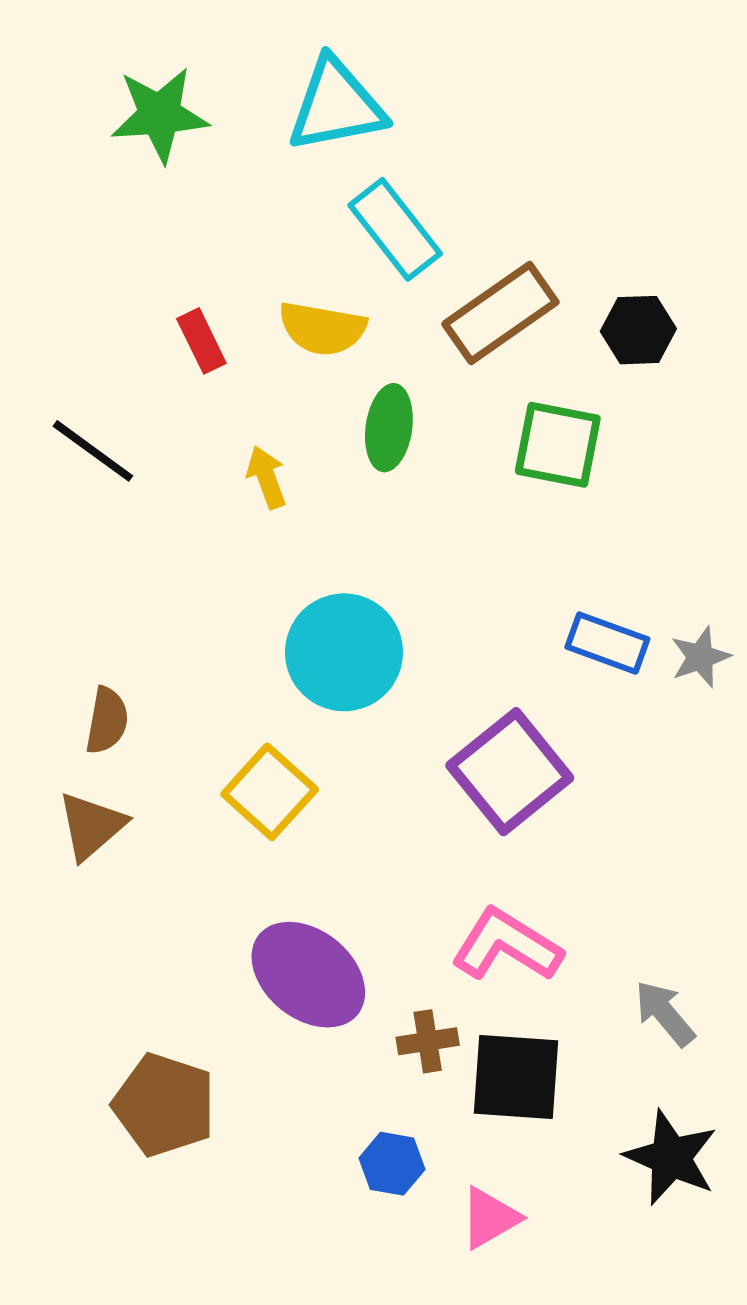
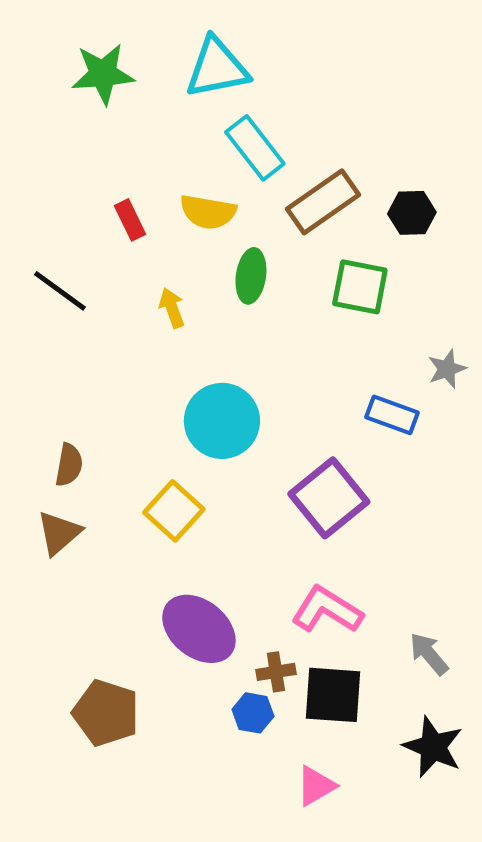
gray star: (700, 657) -> (447, 369), moved
blue hexagon: (392, 1164) -> (253, 713), moved

